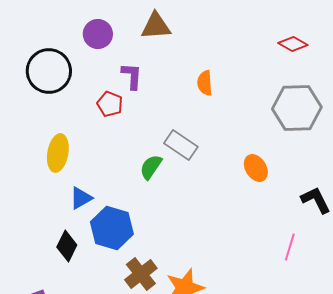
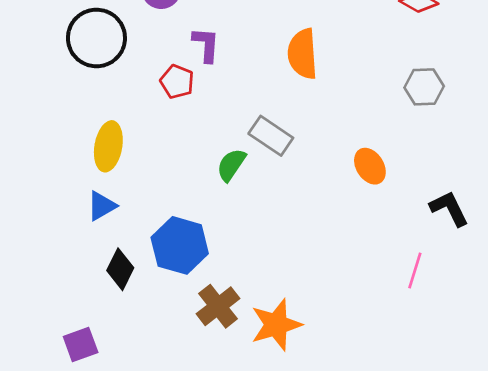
orange semicircle: (205, 83) -> (303, 54), size x1.5
gray hexagon: (297, 108) -> (424, 87), size x0.6
blue triangle: (81, 198) -> (102, 206), moved

